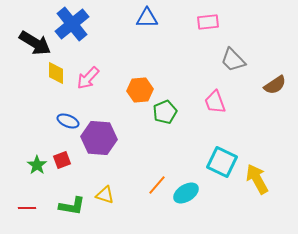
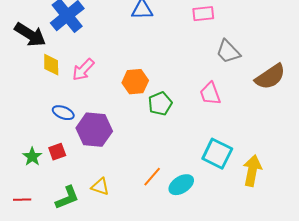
brown semicircle: (275, 85) -> (270, 77), size x1.4
yellow arrow: (257, 179) -> (252, 171), turned 40
green L-shape: (72, 206) -> (67, 198), turned -32

